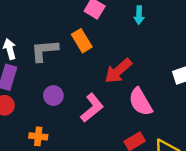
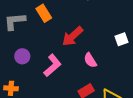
pink semicircle: (140, 102) -> (90, 60), size x0.7

